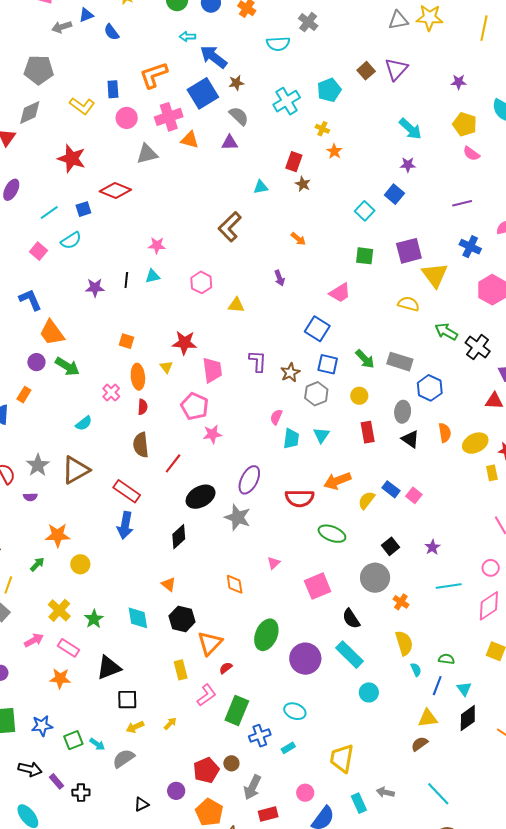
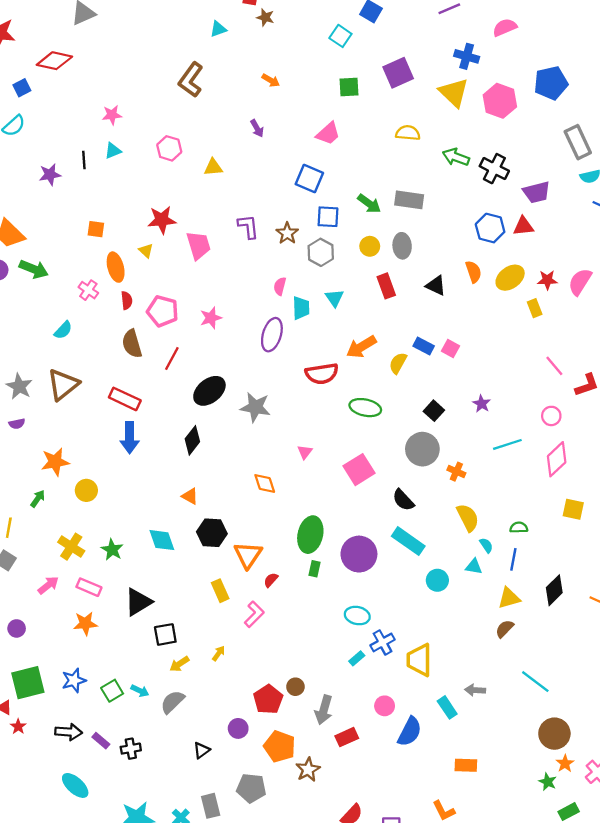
yellow triangle: (435, 275) -> (454, 93), moved
blue hexagon: (430, 388) -> (490, 228), moved
pink pentagon: (195, 406) -> (163, 311), moved
gray ellipse: (403, 412) -> (402, 246), moved
purple ellipse: (249, 480) -> (272, 335), moved
cyan triangle: (464, 689) -> (474, 567), moved, turned -35
green rectangle: (237, 711) -> (315, 569), moved, size x0.5
blue cross: (260, 736) -> (383, 642), moved

